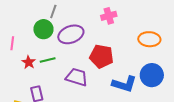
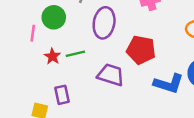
green circle: (43, 29) -> (54, 17), moved
purple ellipse: (71, 34) -> (104, 23), turned -60

